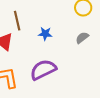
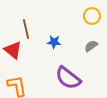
purple semicircle: (43, 70) -> (68, 78), moved, turned -116

